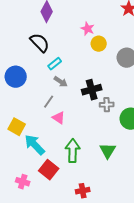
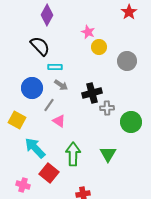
cyan rectangle: (55, 64) -> (55, 67), turned 40
blue circle: (16, 77) -> (32, 88), moved
yellow square: (17, 127) -> (17, 120), moved

